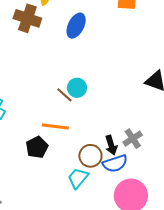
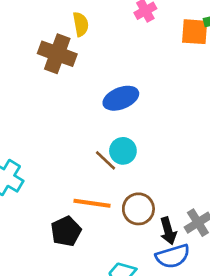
blue ellipse: (76, 26) -> (121, 98), moved, turned 40
brown circle: (90, 156) -> (138, 209), moved

